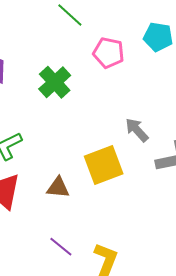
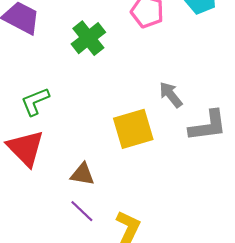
brown triangle: (58, 188) -> (82, 174), moved

